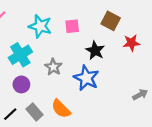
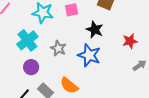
red star: (131, 43) -> (130, 41), moved

